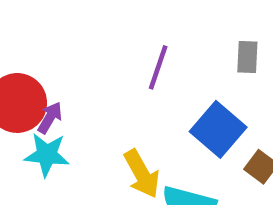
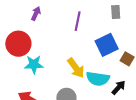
purple arrow: (50, 118) -> (36, 14), moved
blue square: (218, 129) -> (107, 45), turned 30

